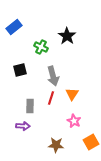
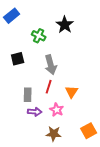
orange triangle: (72, 94) -> (72, 92), moved
pink star: (74, 121) -> (57, 110), moved
purple arrow: (23, 126) -> (35, 112), moved

